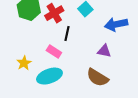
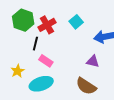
black line: (67, 34) -> (35, 44), moved

